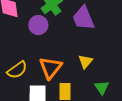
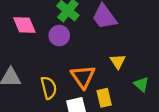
yellow semicircle: (17, 70) -> (49, 88), turned -55

